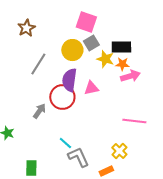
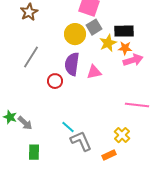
yellow star: (105, 59) -> (108, 43), turned 30
gray line: (38, 64) -> (31, 57), moved
red circle: (62, 97) -> (55, 81), moved, size x0.6
gray arrow: (39, 111) -> (25, 123), moved, turned 98

